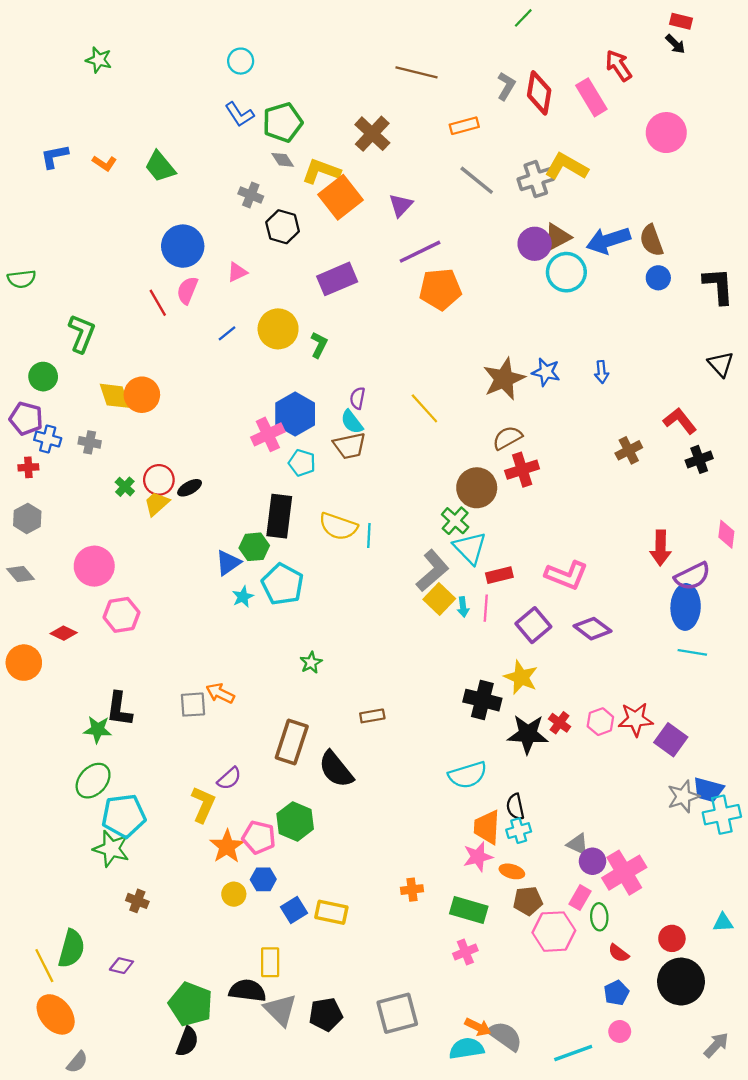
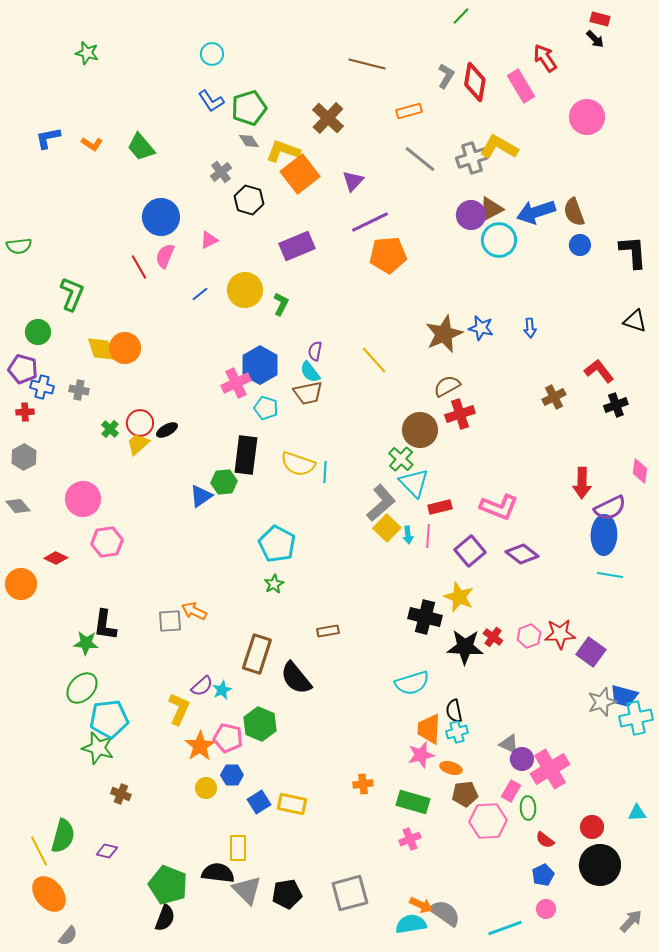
gray cross: (251, 195) -> (221, 172), turned 30
black triangle: (721, 364) -> (635, 321), turned -30
cyan pentagon: (283, 584) -> (277, 544), moved
cyan star: (243, 597) -> (222, 690), moved

